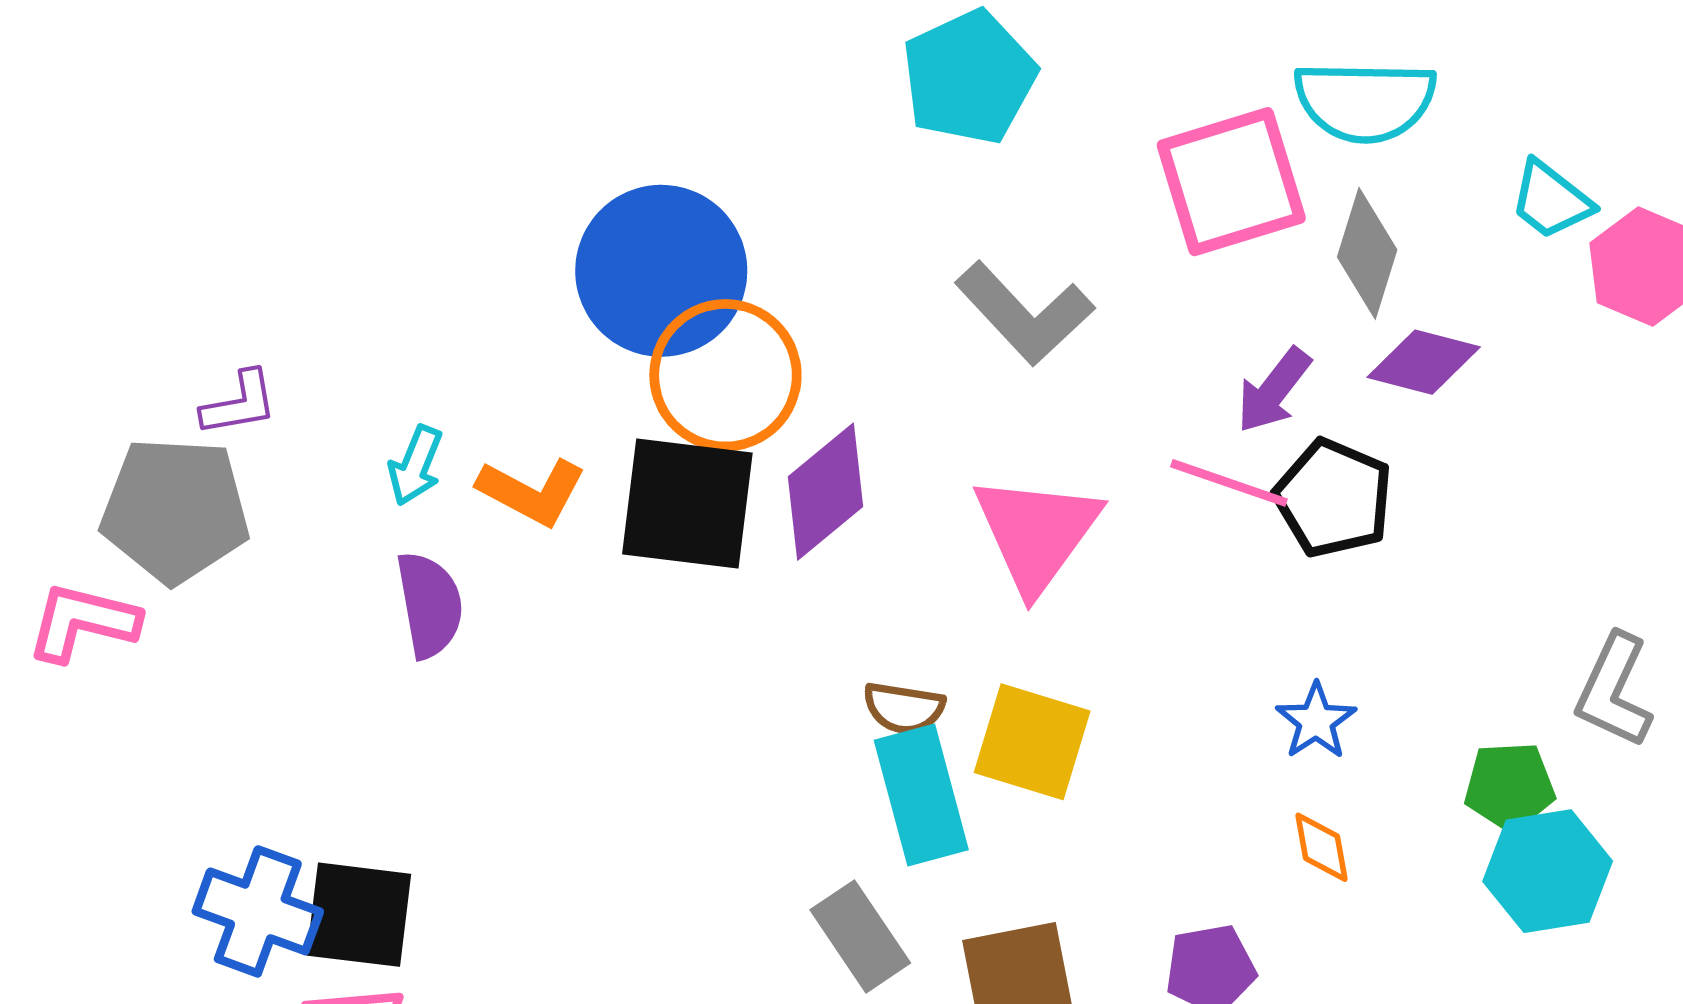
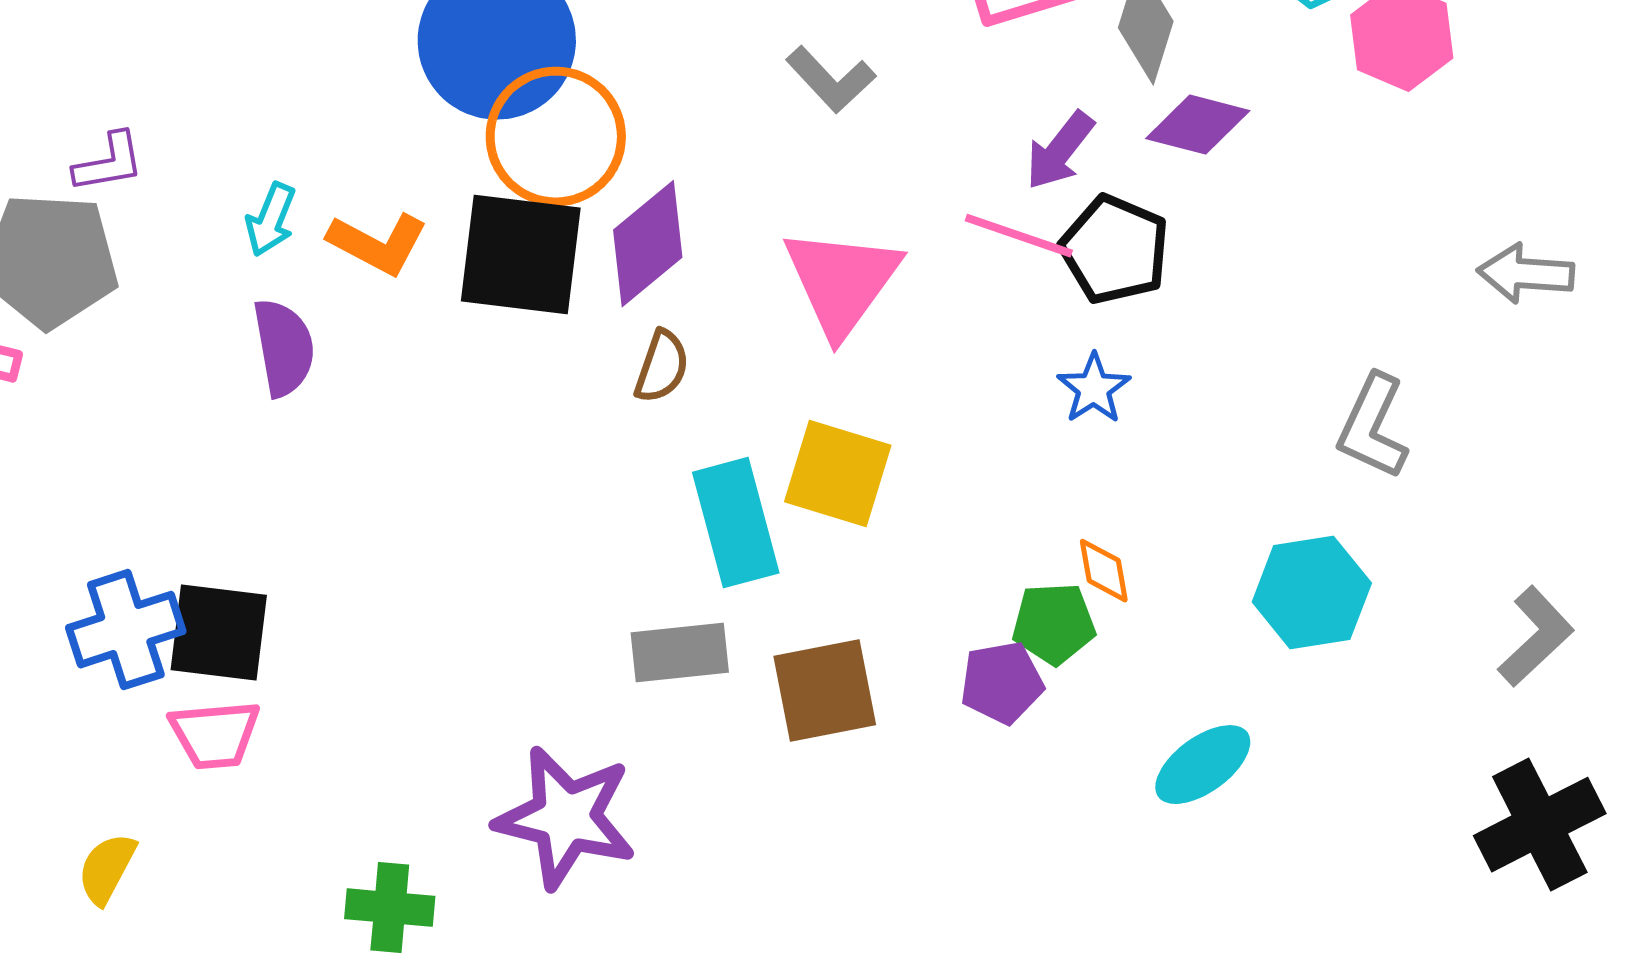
gray L-shape: (1025, 313) -> (831, 80), size x0.7
brown semicircle: (904, 708) -> (662, 367), moved, turned -80
blue star: (1316, 721) -> (1094, 389), moved
green pentagon: (1510, 786) -> (1054, 624), moved
blue cross: (258, 911) -> (126, 630), turned -38
gray rectangle: (860, 936) -> (680, 653), turned -62

